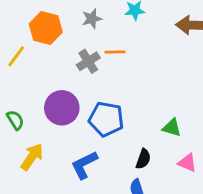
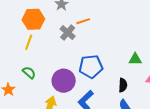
yellow line: (16, 56) -> (29, 42), moved
purple circle: (62, 108) -> (64, 81), moved
green semicircle: (15, 120) -> (29, 73), moved

